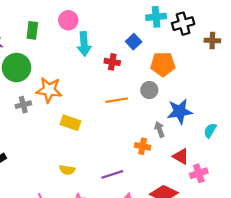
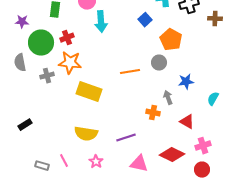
red cross: (112, 62) -> (67, 38), moved, turned -32
orange pentagon: (163, 64) -> (171, 40), turned 30
blue star: (180, 111) -> (186, 82), size x0.7
yellow rectangle: (71, 123) -> (89, 92), size x1.4
yellow semicircle: (67, 170) -> (86, 134), size x1.6
pink cross: (199, 173) -> (203, 146), moved

